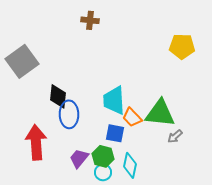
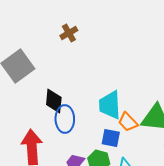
brown cross: (90, 20) -> (69, 33), moved, turned -36

